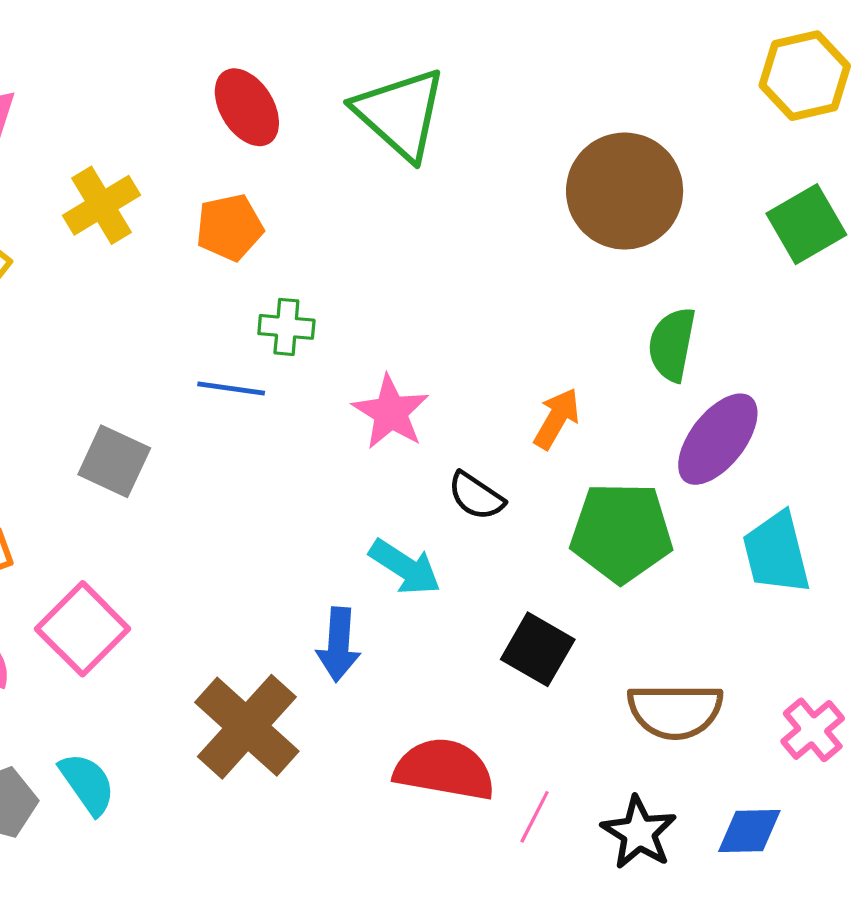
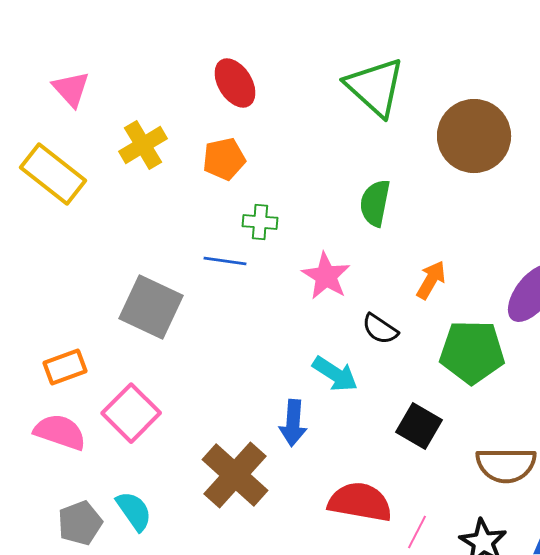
green triangle: (400, 114) -> (375, 87), moved
green semicircle: (672, 344) -> (375, 203), moved
gray square: (114, 461) -> (151, 307), size x1.4

